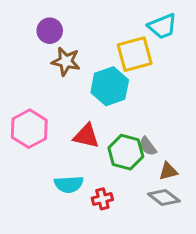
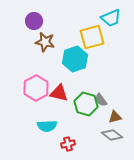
pink hexagon: (29, 129) -> (36, 88), moved
red cross: (102, 199) -> (68, 144), moved

